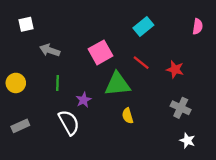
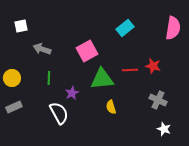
pink semicircle: (198, 27) -> (173, 28), size x1.6
red line: (141, 63) -> (130, 70), moved, turned -42
gray rectangle: (20, 126) -> (14, 107), moved

